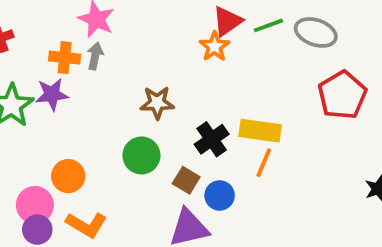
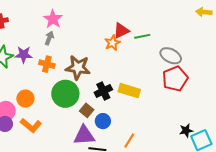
gray ellipse: (316, 32) -> (171, 56), moved
orange cross: (65, 58) -> (47, 64), moved
brown star: (157, 103) -> (78, 68), size x1.4
green circle: (141, 155) -> (65, 94), size x1.4
orange line: (264, 163) -> (129, 141), moved

